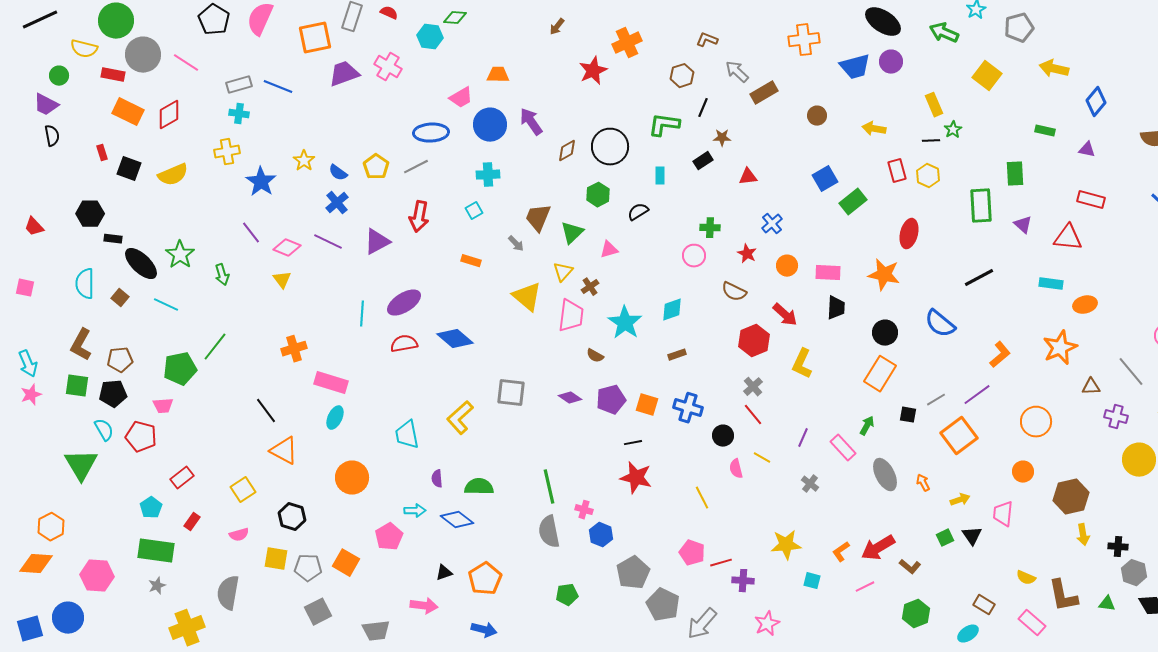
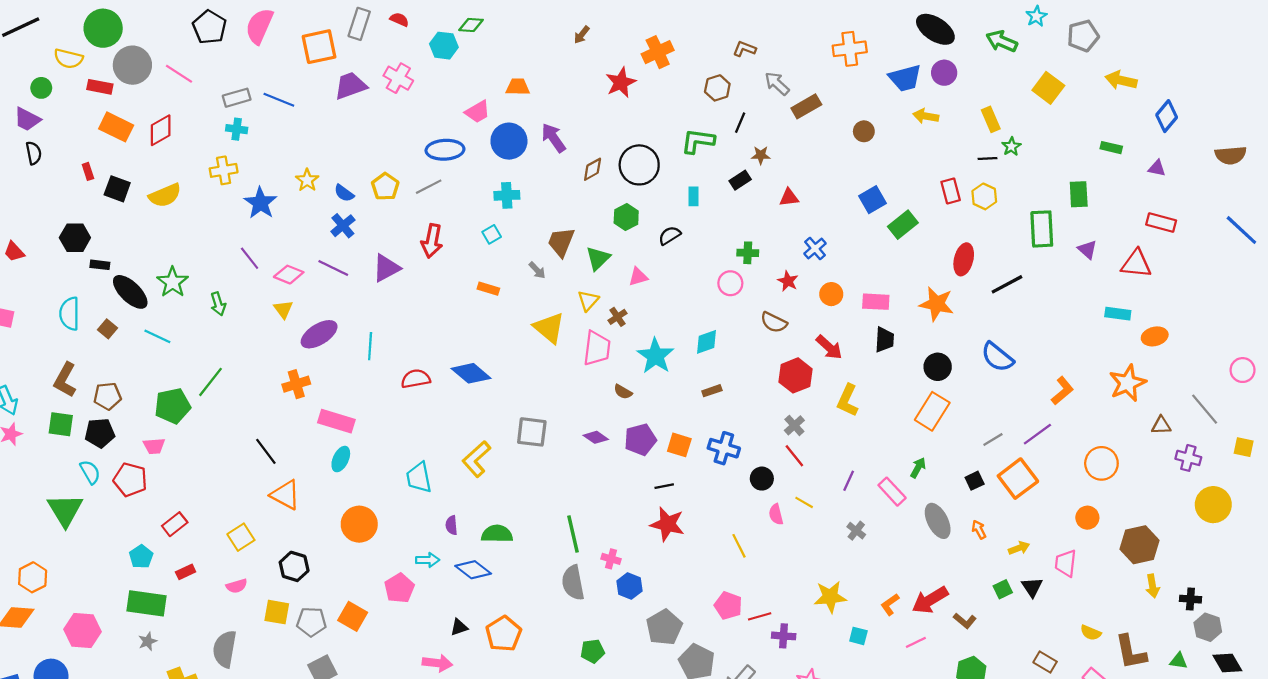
yellow arrow: (874, 129) -> (926, 116), moved
black line: (979, 278) -> (1007, 284), moved
purple ellipse: (404, 303) -> (319, 334), moved
black square: (908, 415) -> (975, 481), moved, turned -36
red rectangle: (192, 522) -> (186, 572), turned 30

